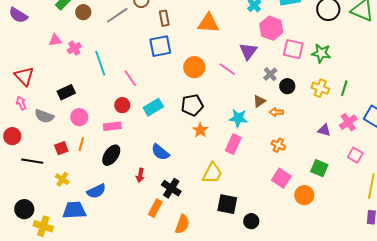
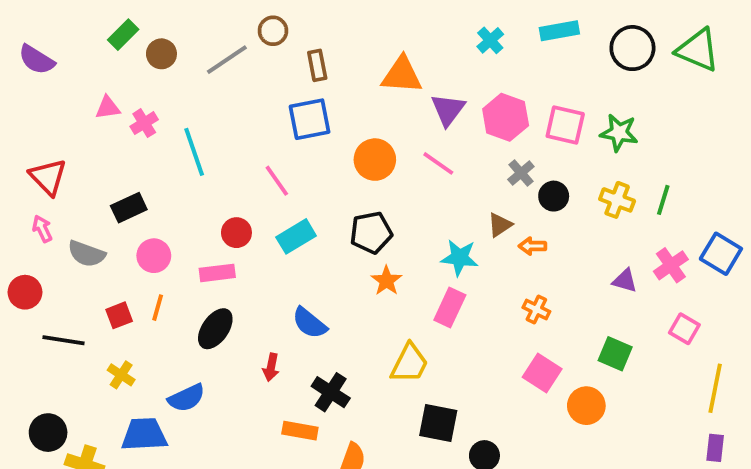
pink hexagon: (271, 28) -> (506, 117), moved
purple triangle: (248, 51) -> (448, 110), moved
pink line: (130, 78) -> (277, 181), moved
orange rectangle: (155, 208) -> (300, 431), turned 72

